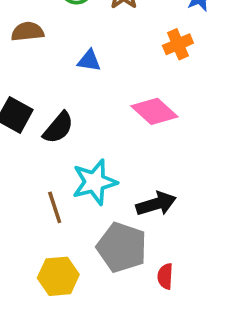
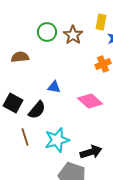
blue triangle: (89, 61) -> (54, 87), moved
brown line: (55, 207) -> (25, 137), moved

